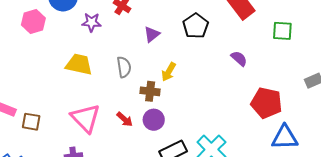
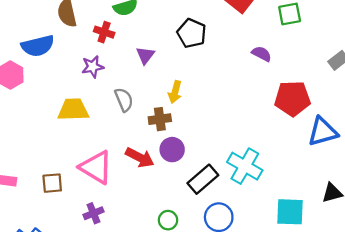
purple star: (91, 22) -> (93, 67), moved
purple semicircle: (239, 58) -> (262, 54), moved
red arrow: (125, 119) -> (140, 157), size x1.4
brown square: (31, 122) -> (52, 183), moved

